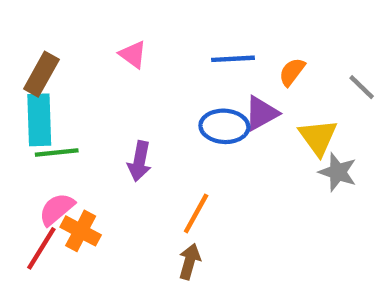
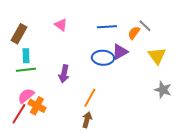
gray line: (362, 87) -> (145, 26), moved
cyan rectangle: (39, 120) -> (26, 56), moved, size x0.6
yellow triangle: (318, 137) -> (157, 56), moved
gray star: (338, 172) -> (163, 90), moved

